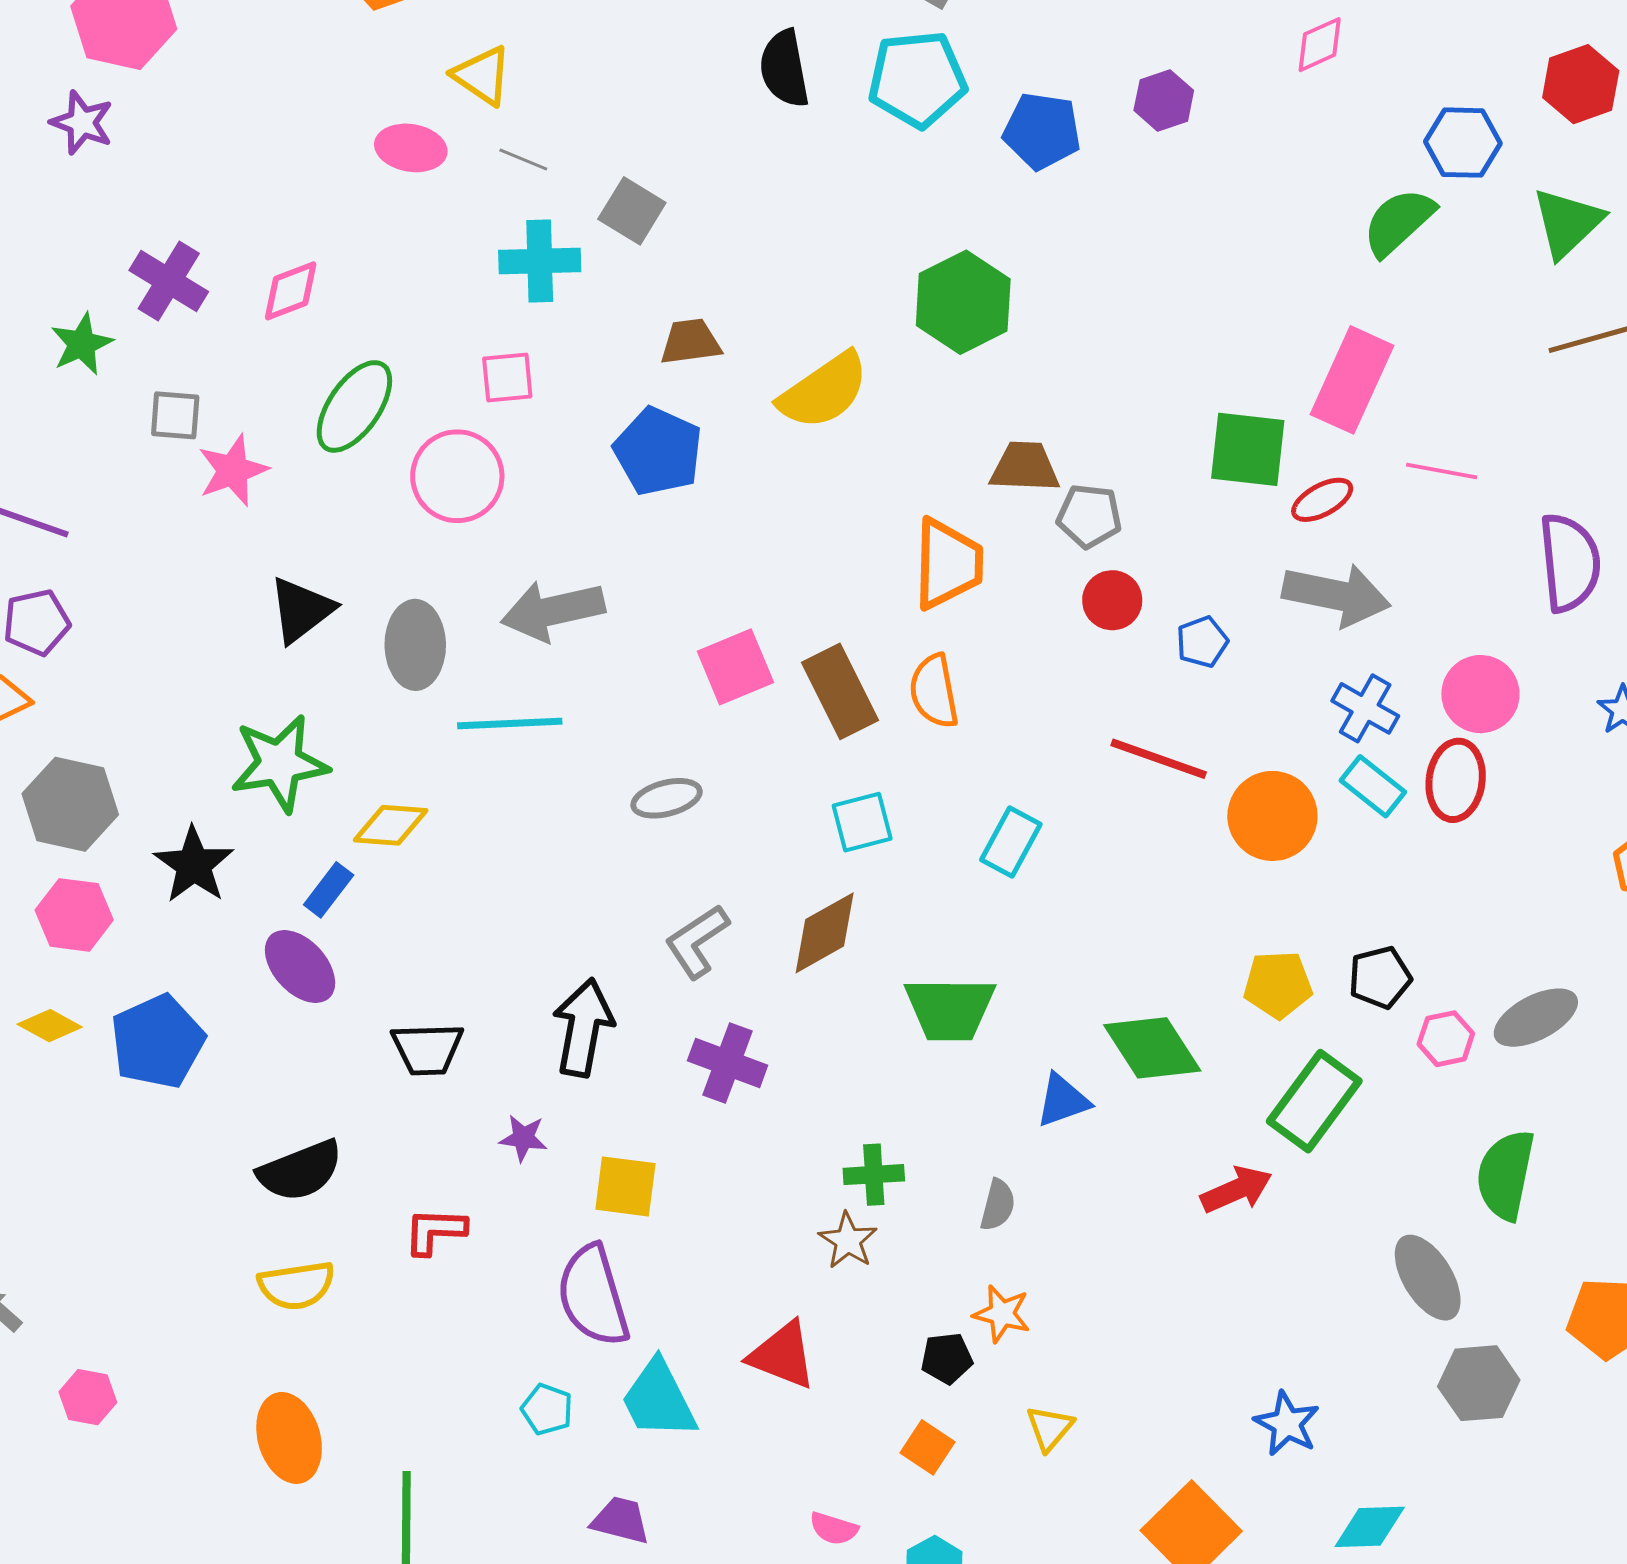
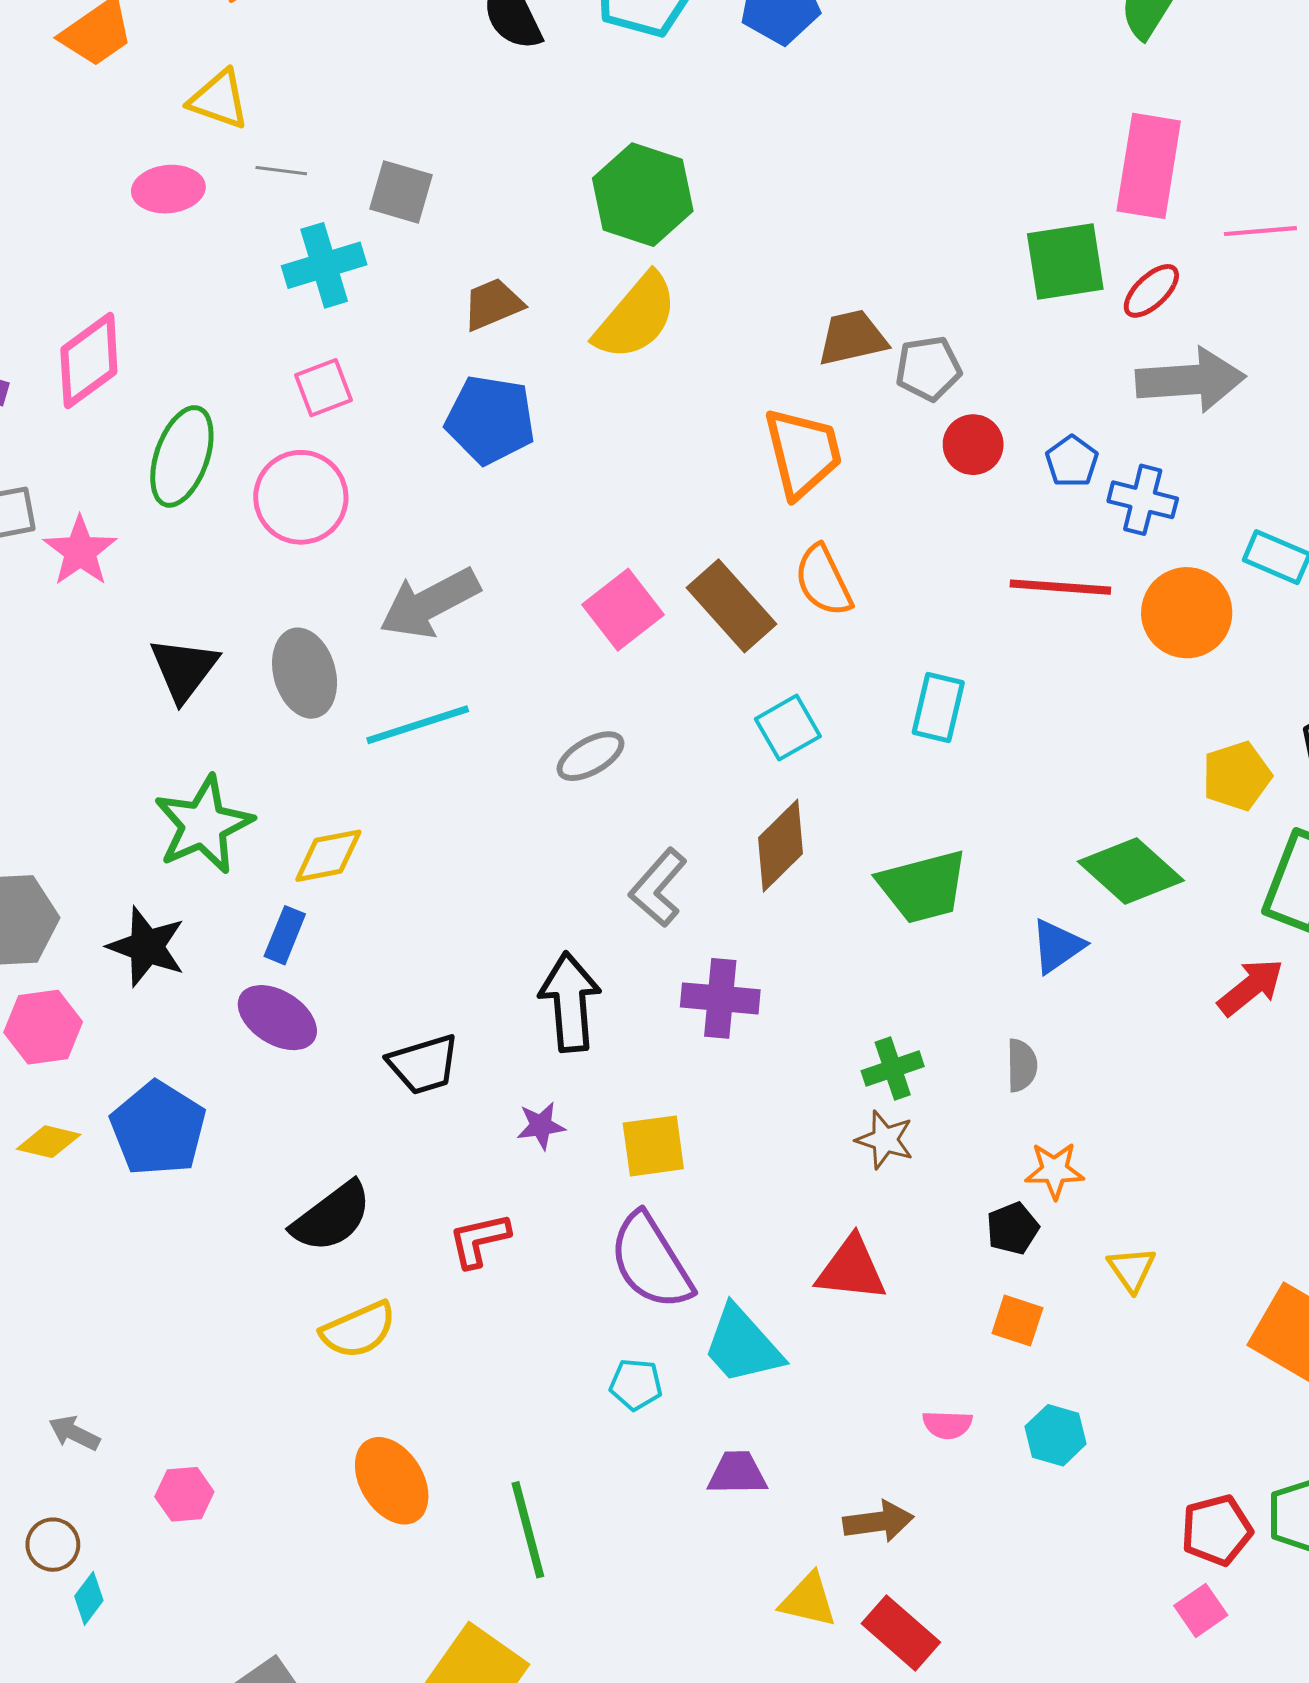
pink diamond: (291, 291) -> (89, 361), size x1.4
green hexagon: (963, 302) -> (643, 195), moved
blue cross: (1365, 708) -> (1143, 500), moved

